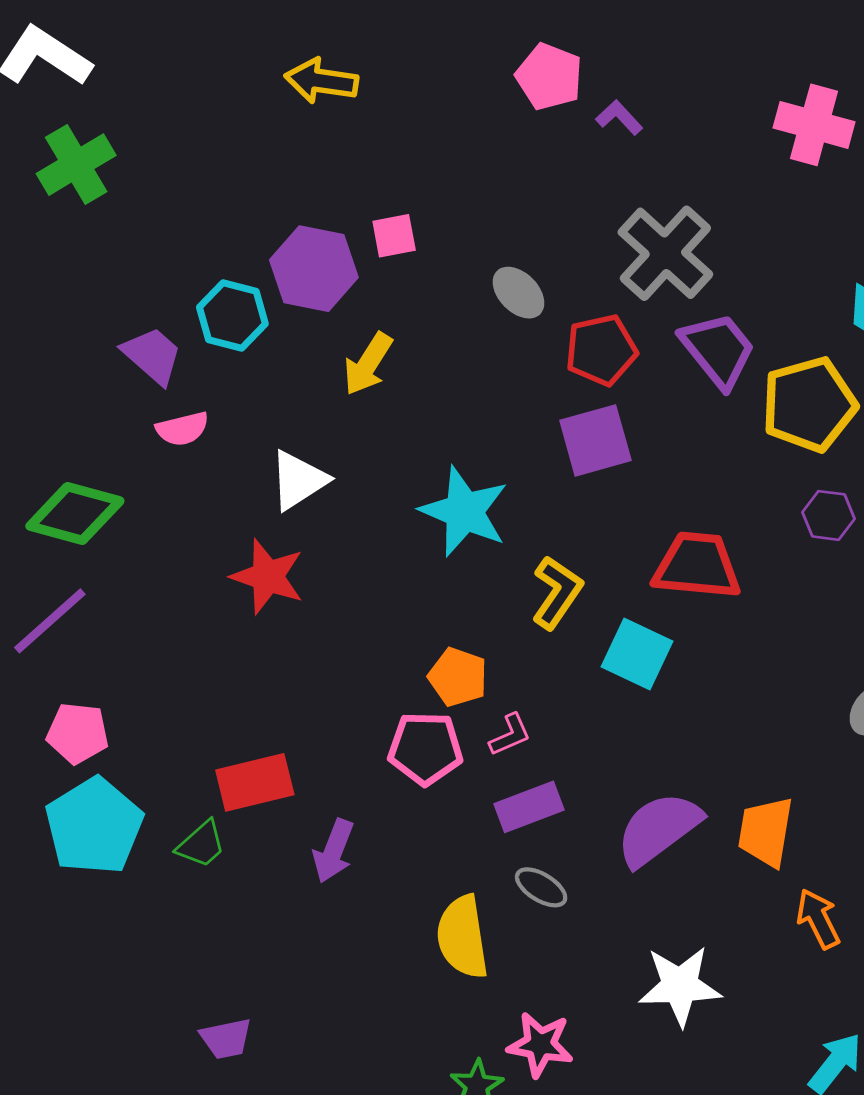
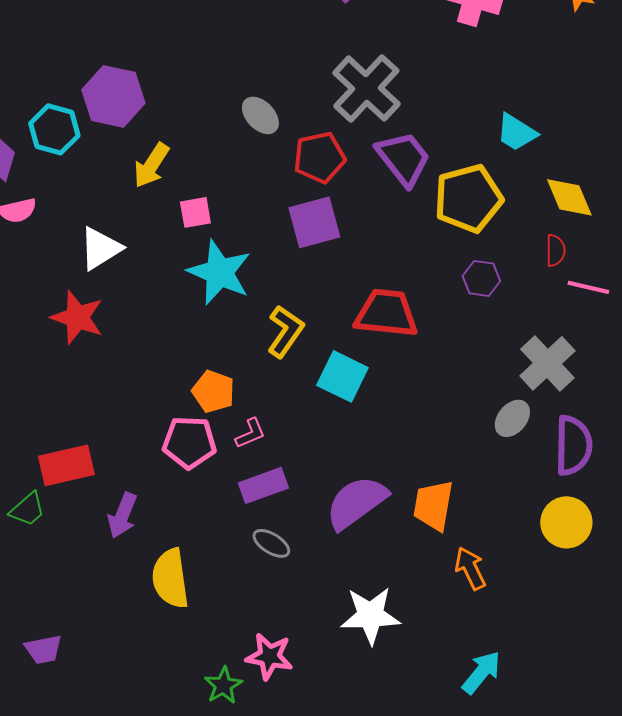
pink square: (394, 236) -> (195, 212), moved
yellow semicircle: (462, 937) -> (170, 578), moved

